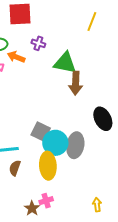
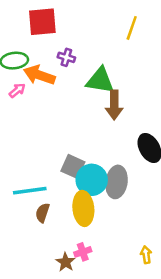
orange arrow: (16, 57) -> (39, 75), size x1.4

